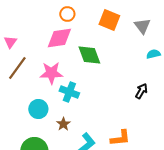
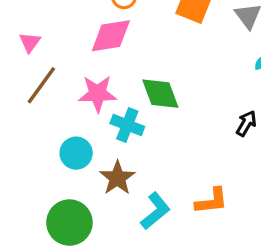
green diamond: (89, 55) -> (160, 94), moved
brown star: (63, 124) -> (117, 178), size x1.5

